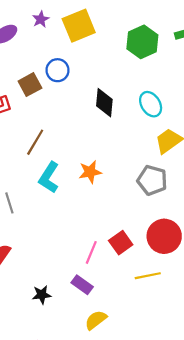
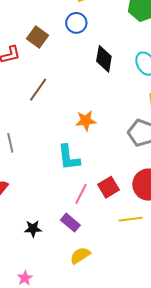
blue circle: (57, 70) -> (76, 23), moved
brown square: (30, 85) -> (38, 37), turned -30
cyan L-shape: (49, 177) -> (69, 157), moved, turned -44

